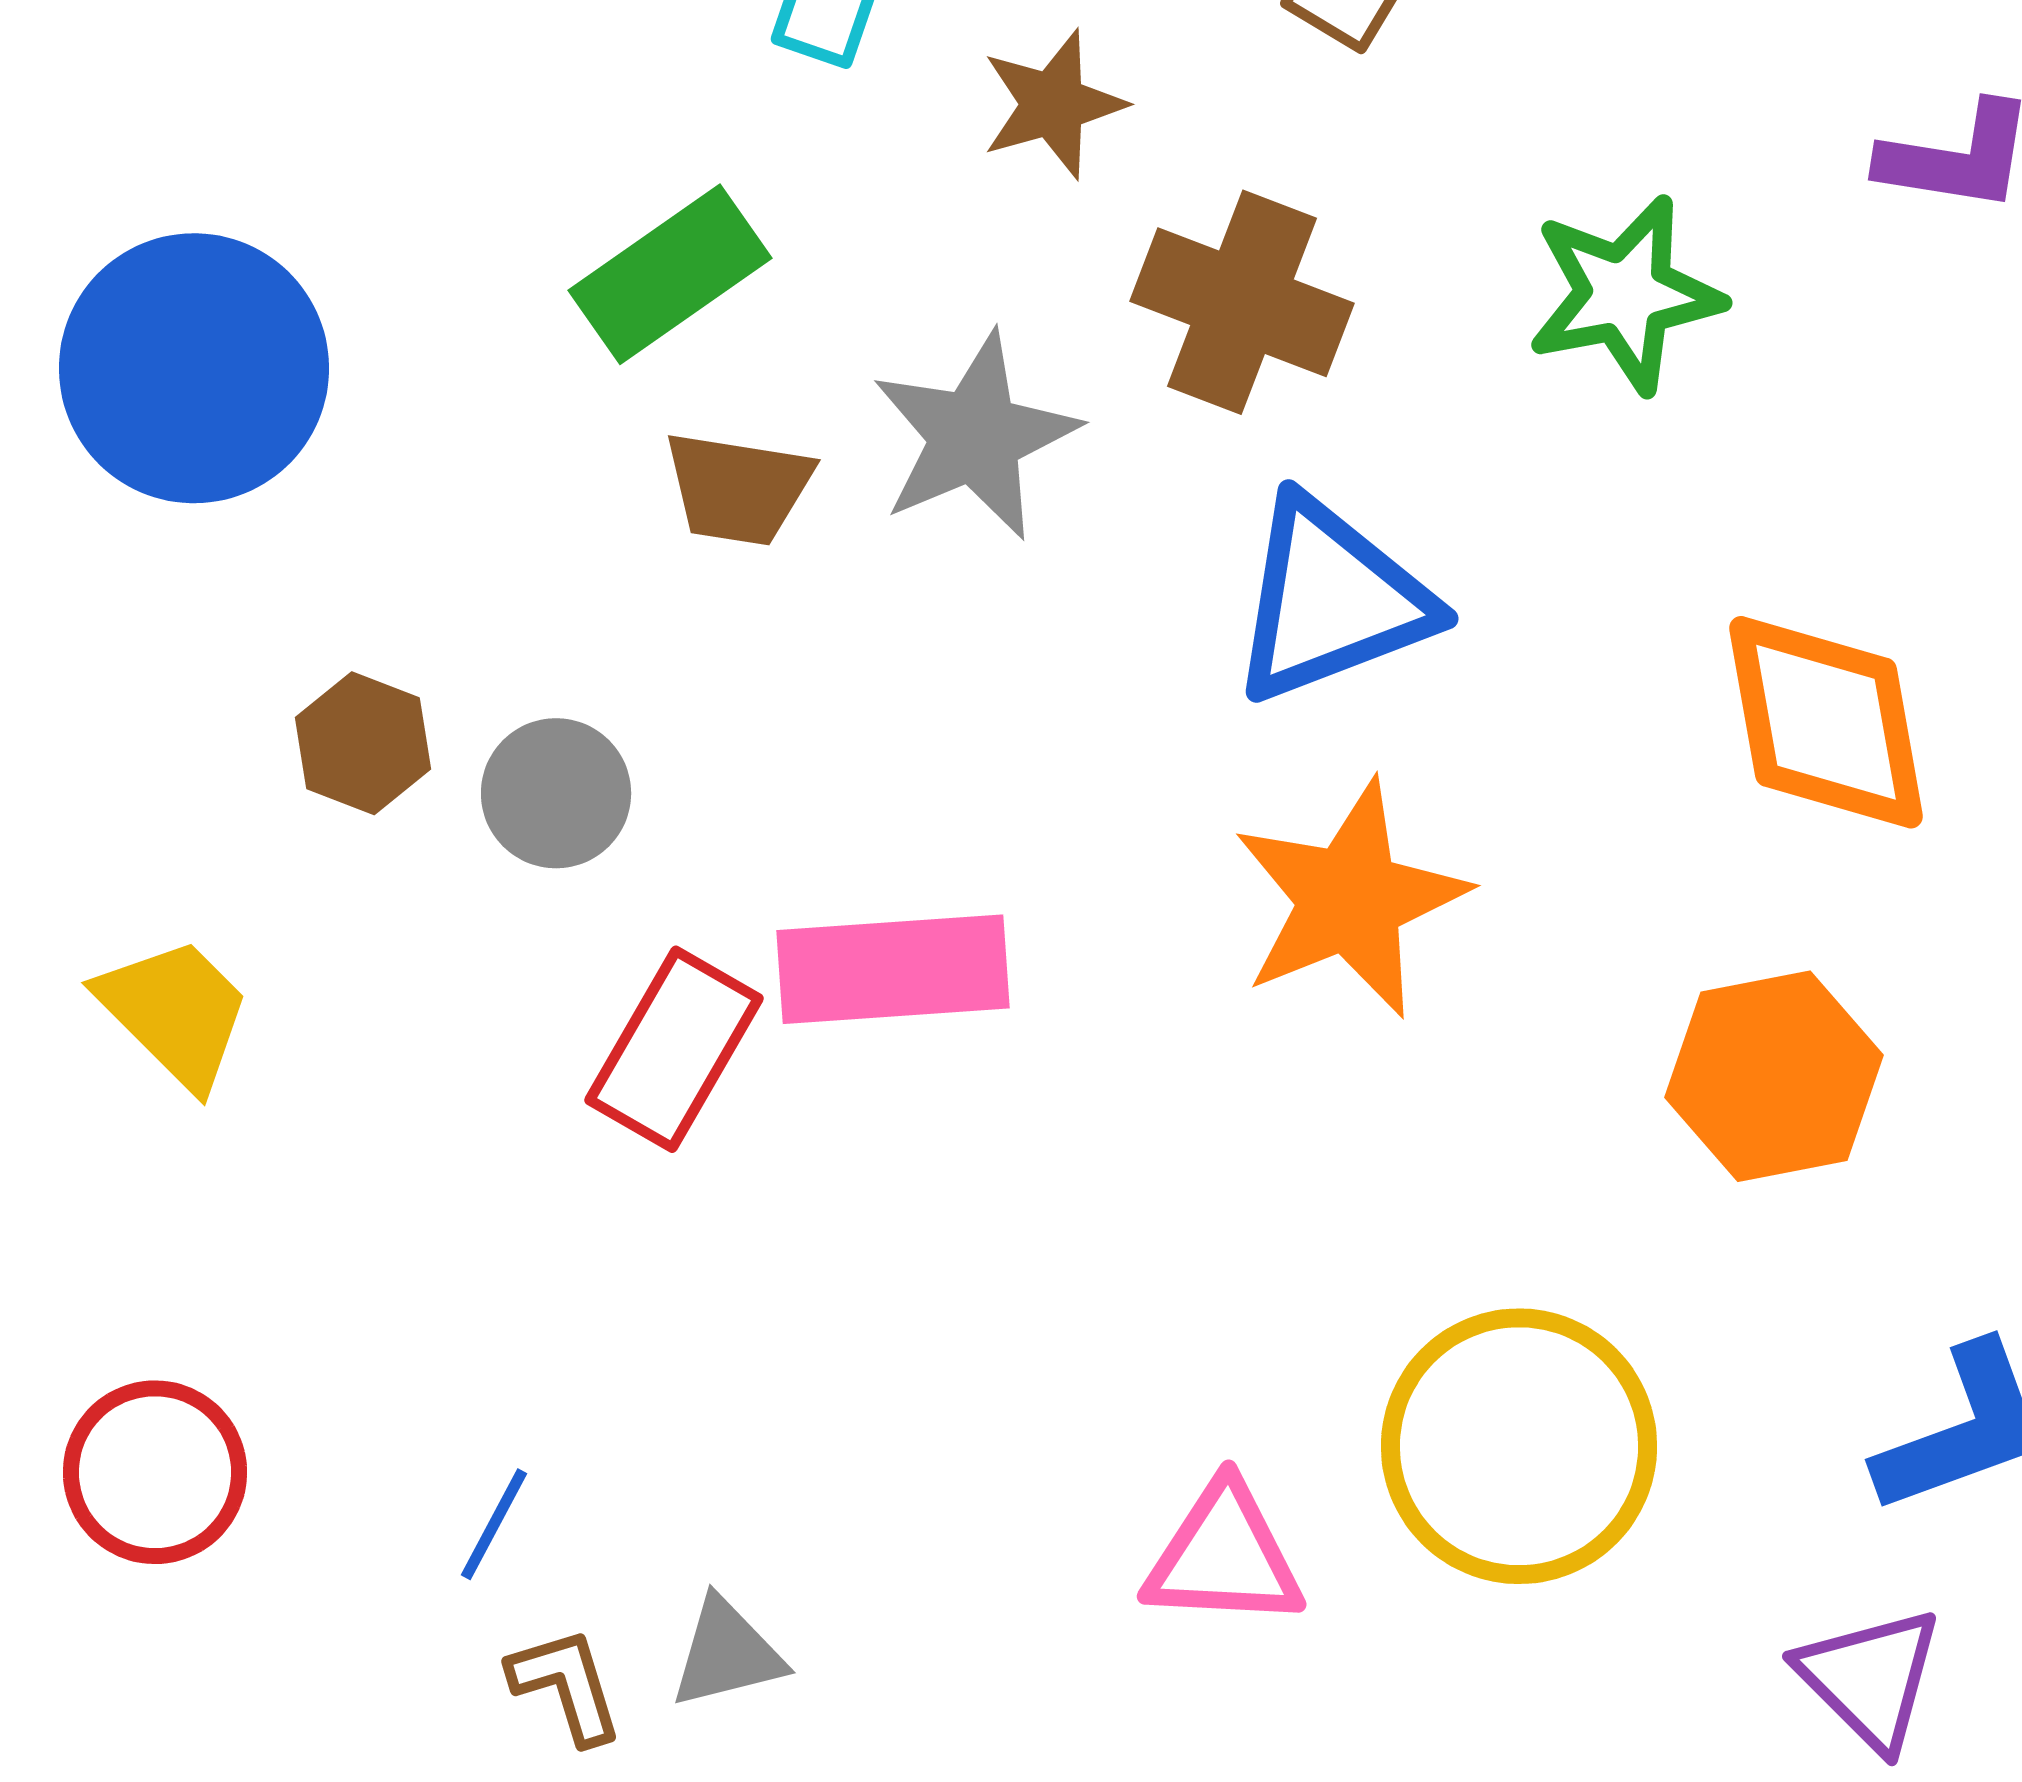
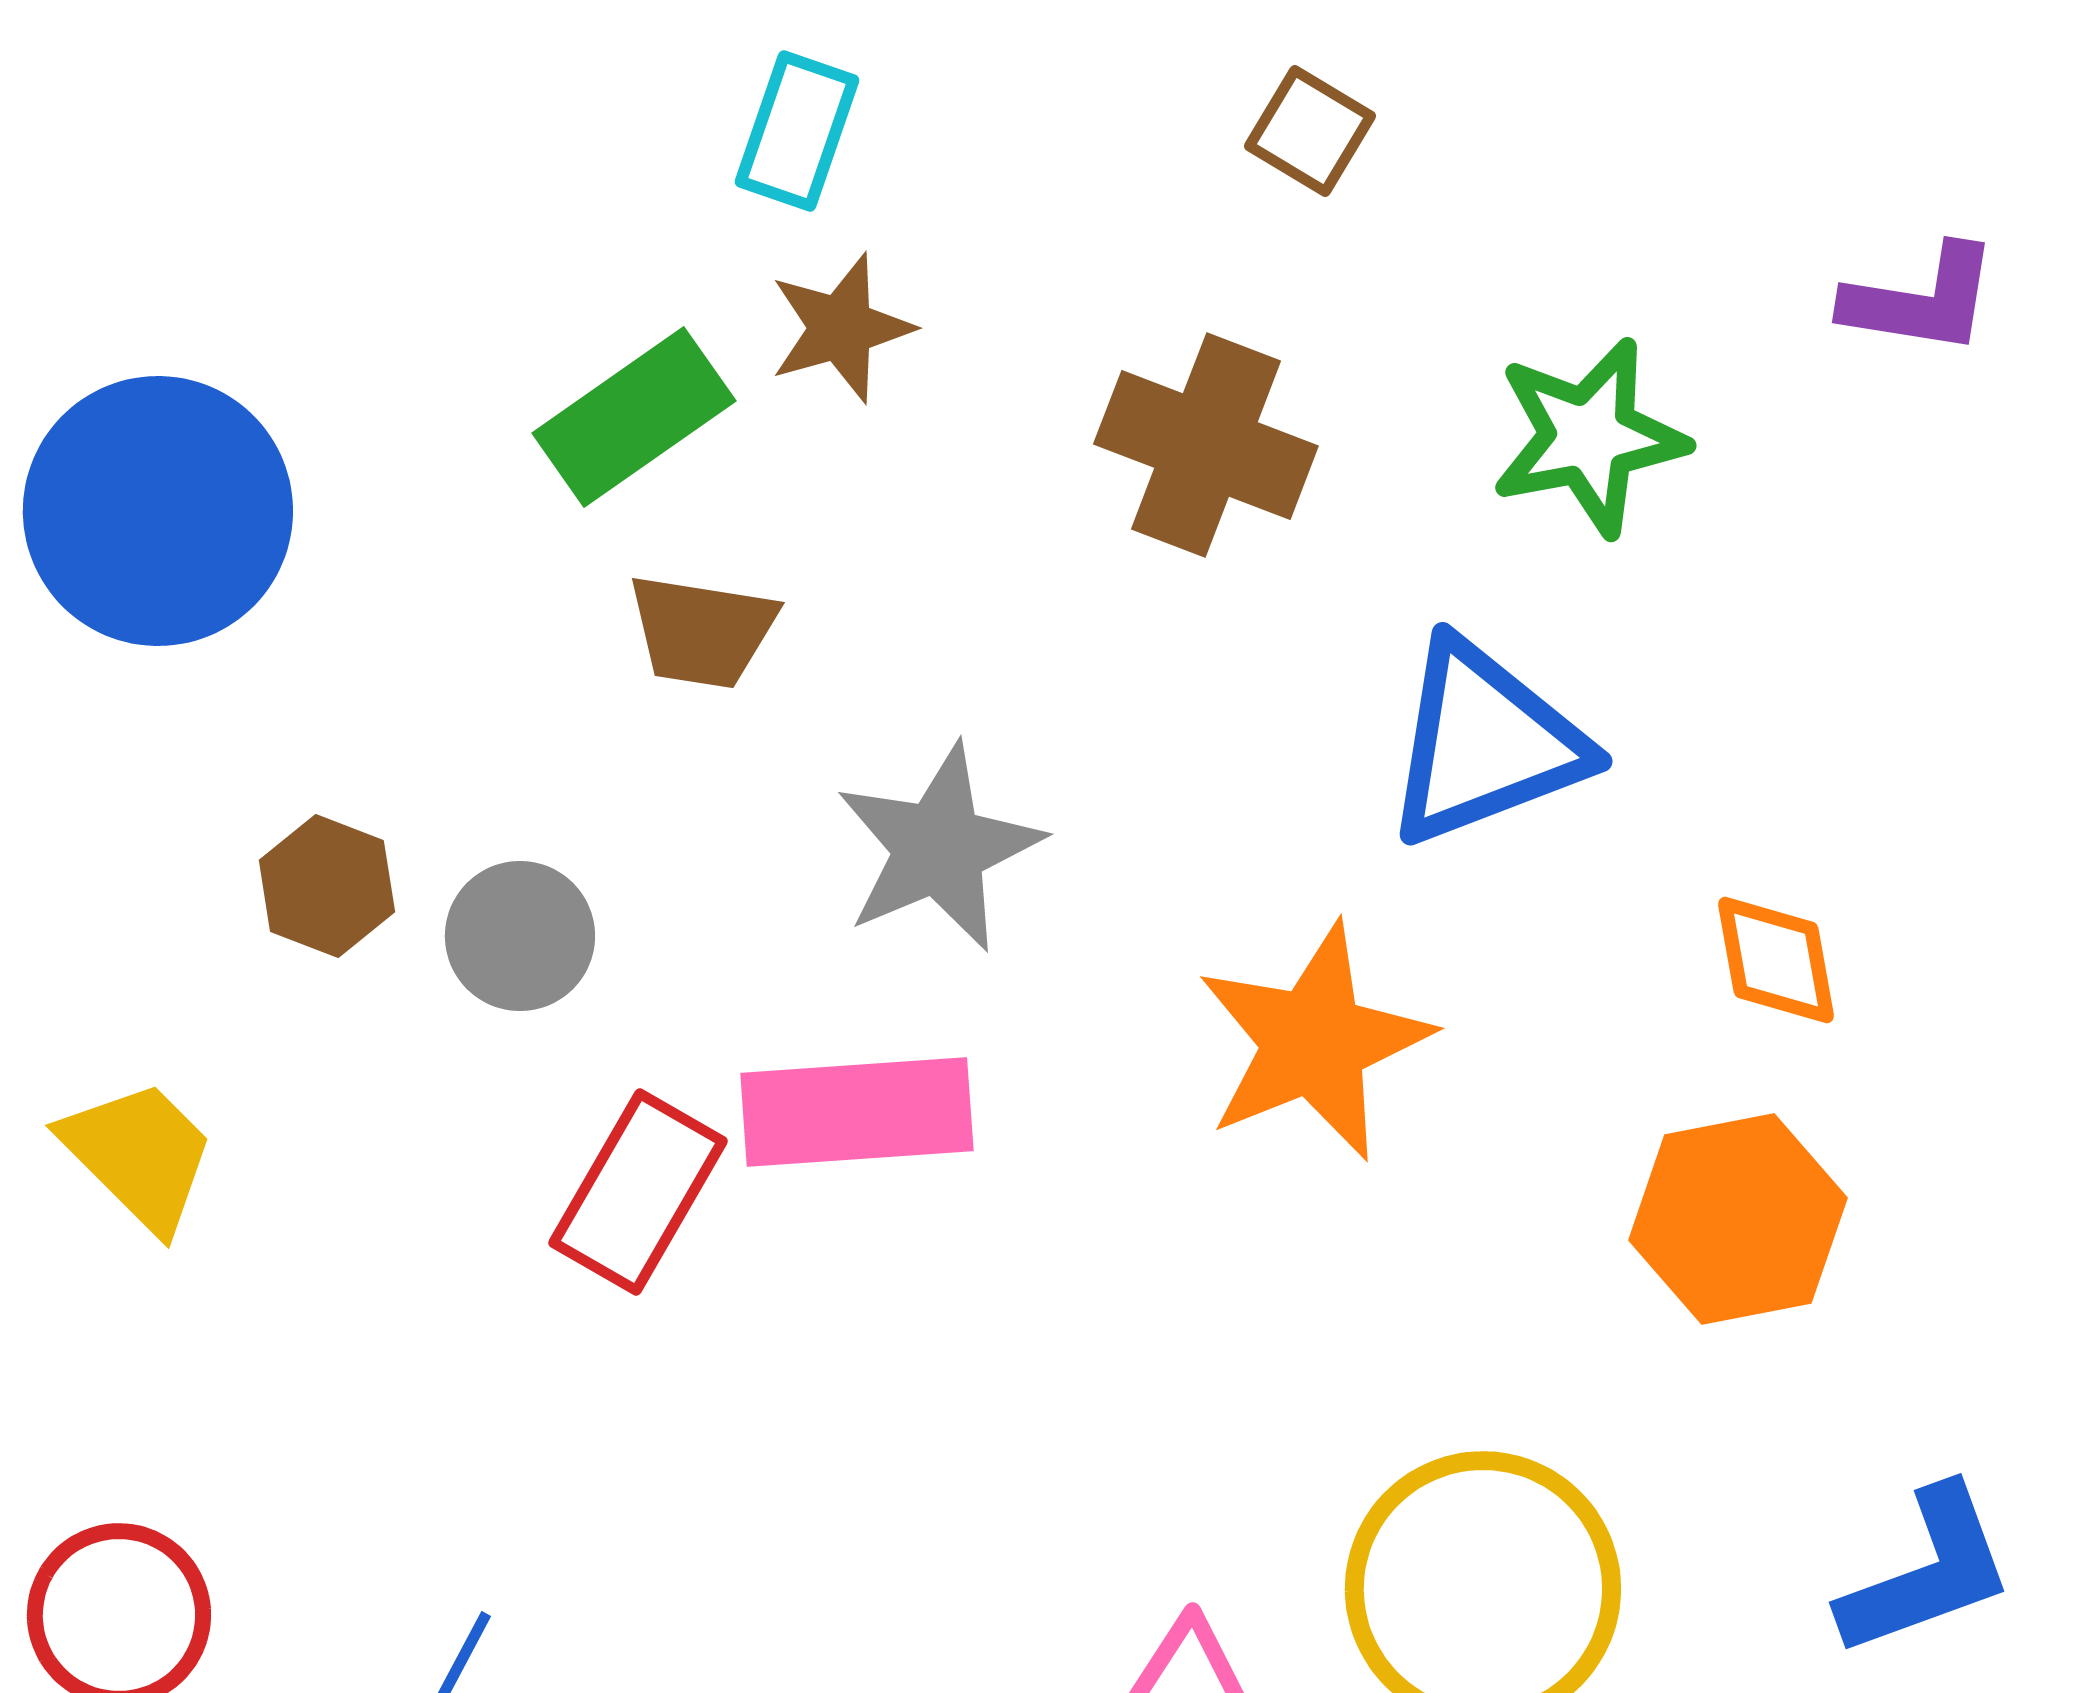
brown star: (1053, 104) -> (841, 328), moved
gray star: (975, 436) -> (939, 848), moved
blue triangle: (1331, 600) -> (1485, 743), moved
orange diamond: (1826, 722) -> (1776, 960), moved, size x0.6

